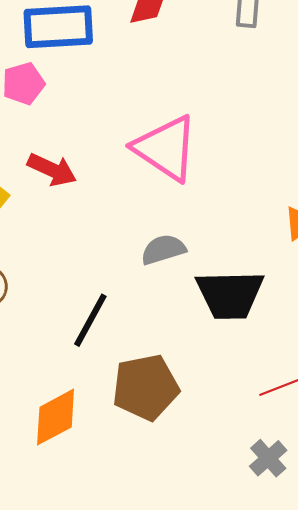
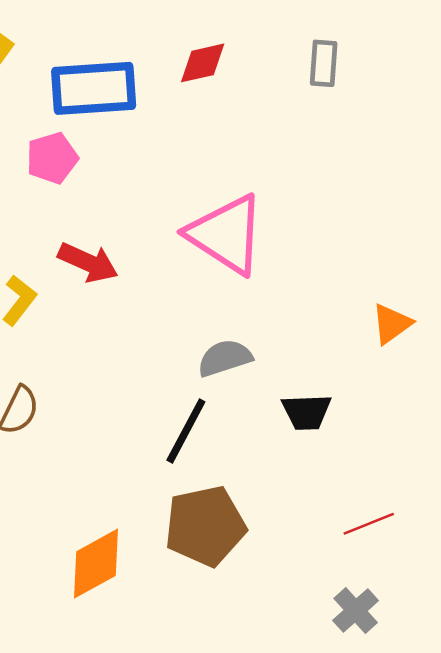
black trapezoid: (230, 295) -> (306, 412), size x0.6
black line: (90, 320) -> (186, 431), moved

